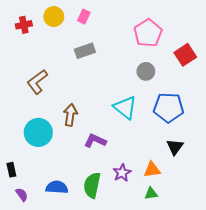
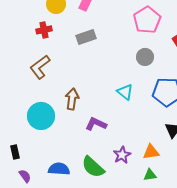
red cross: (24, 25) -> (44, 30), moved
cyan triangle: (125, 108) -> (125, 92), size x0.7
green semicircle: (92, 185) -> (93, 167), turned -60

